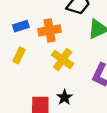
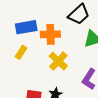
blue rectangle: (21, 26) -> (26, 27), size x1.5

